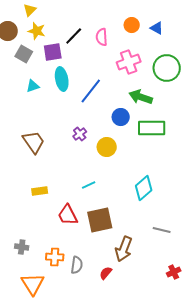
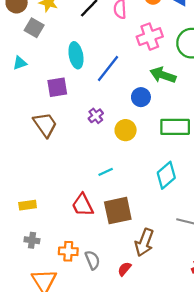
purple square: (53, 52) -> (57, 87), moved
cyan triangle: (33, 86) -> (20, 63), moved
green rectangle: (152, 128) -> (175, 127), moved
yellow rectangle: (40, 191) -> (28, 205), moved
gray semicircle: (77, 265) -> (92, 260), turned -30

